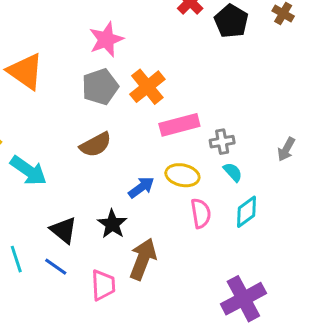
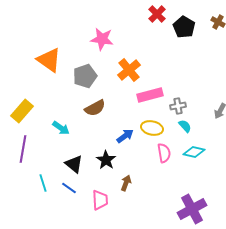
pink star: (106, 39) -> (102, 39), turned 30
gray pentagon: (100, 87) -> (85, 76), moved
cyan arrow: (28, 171) -> (61, 128), moved, size x0.7
cyan diamond: (247, 212) -> (194, 152), turned 50
brown arrow: (143, 259) -> (126, 183), size x0.6

